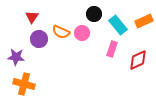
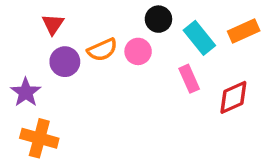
orange semicircle: (61, 32) -> (102, 50), turned -48
pink rectangle: (112, 49) -> (189, 79), turned -42
purple star: (16, 57) -> (26, 92), turned 30

